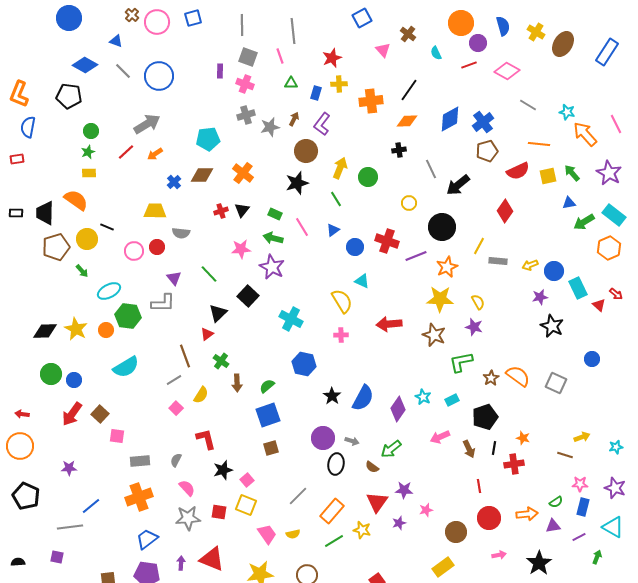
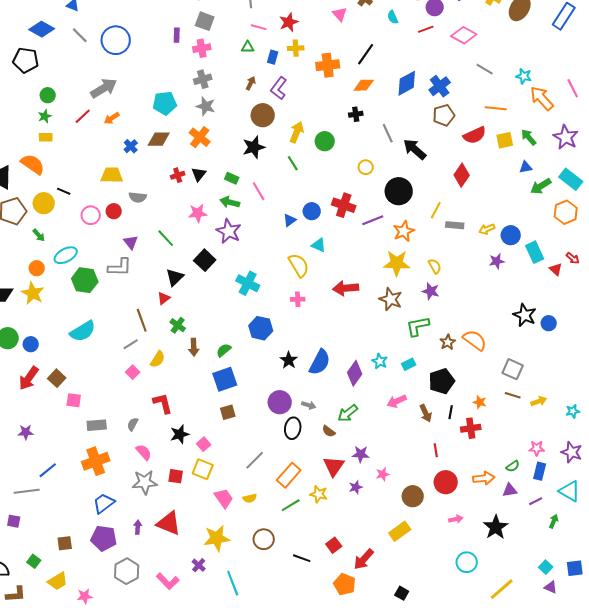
pink line: (280, 56) -> (259, 27), moved, turned -56
pink cross: (245, 84) -> (202, 48), turned -30
gray star: (270, 127) -> (206, 106), moved, turned 30
black arrow: (458, 185) -> (415, 149), turned 80
blue triangle: (333, 230) -> (290, 220), moved
black star: (552, 326) -> (525, 315), moved
orange circle: (106, 330) -> (37, 268), moved
gray square: (556, 383) -> (513, 369), moved
brown line: (565, 455) -> (513, 395), moved

